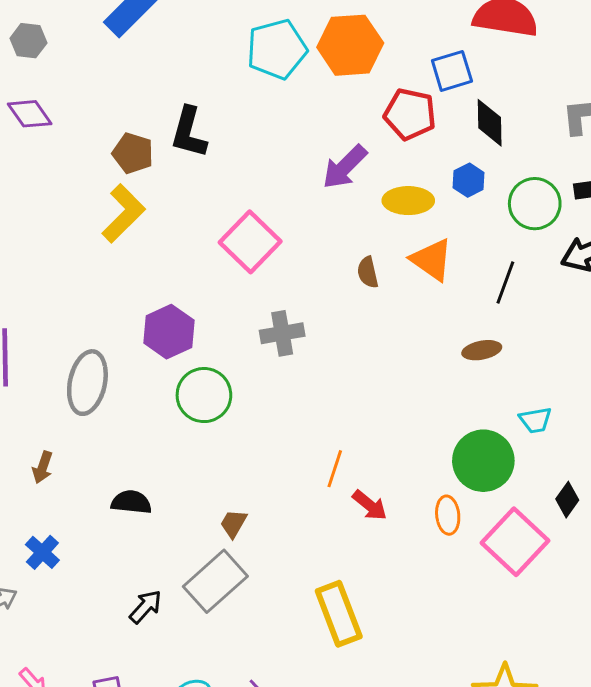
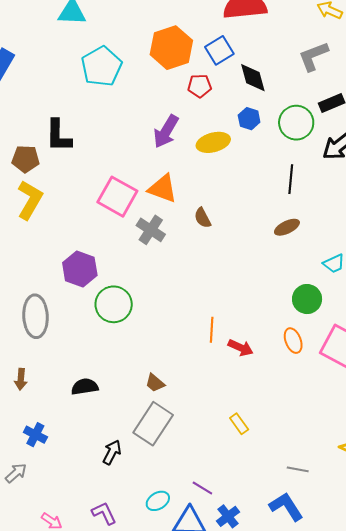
orange hexagon: (350, 45) -> (171, 48), moved
red pentagon: (410, 114) -> (200, 86), size x0.7
orange triangle: (432, 260) -> (163, 189), moved
brown semicircle: (368, 272) -> (203, 218), moved
gray cross: (282, 333) -> (151, 230), moved, turned -32
green circle: (483, 461) -> (307, 299), size x0.7
brown trapezoid: (233, 524) -> (155, 383), turned -65
yellow rectangle: (339, 614) -> (239, 424), size x0.5

